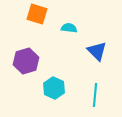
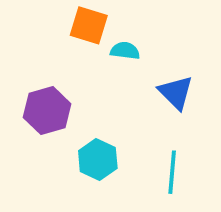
orange square: (37, 14) -> (89, 25), moved

